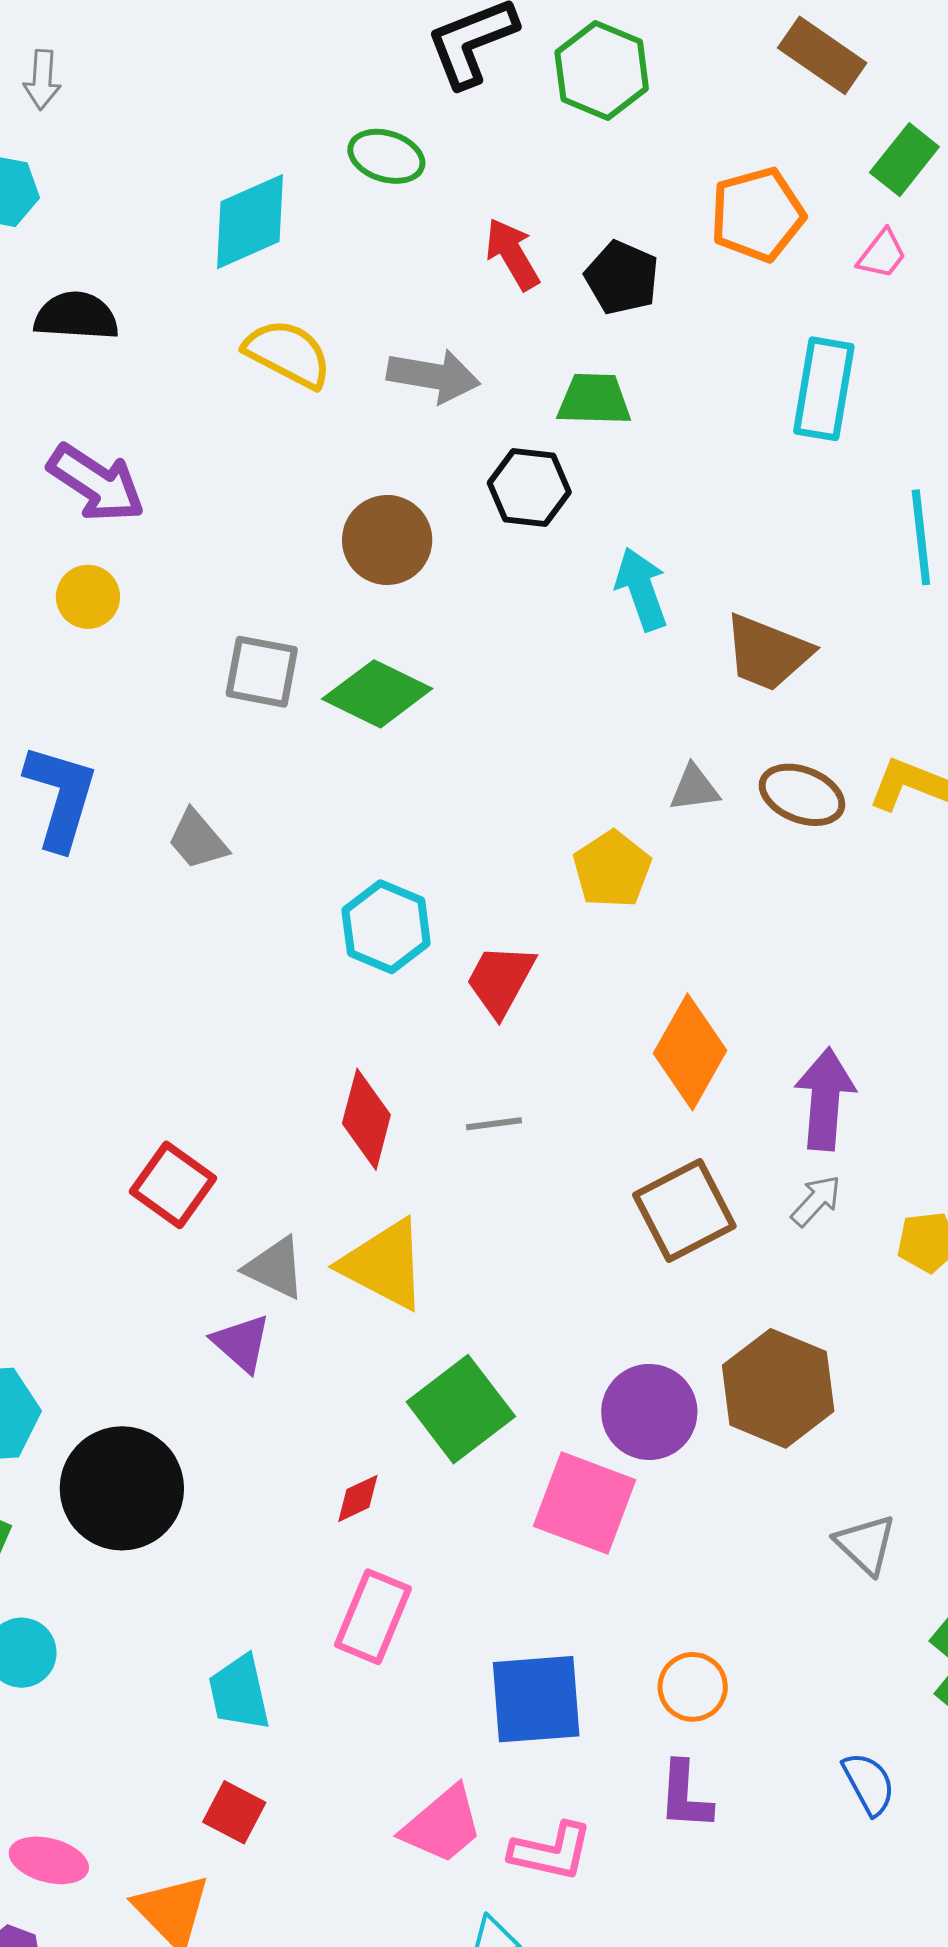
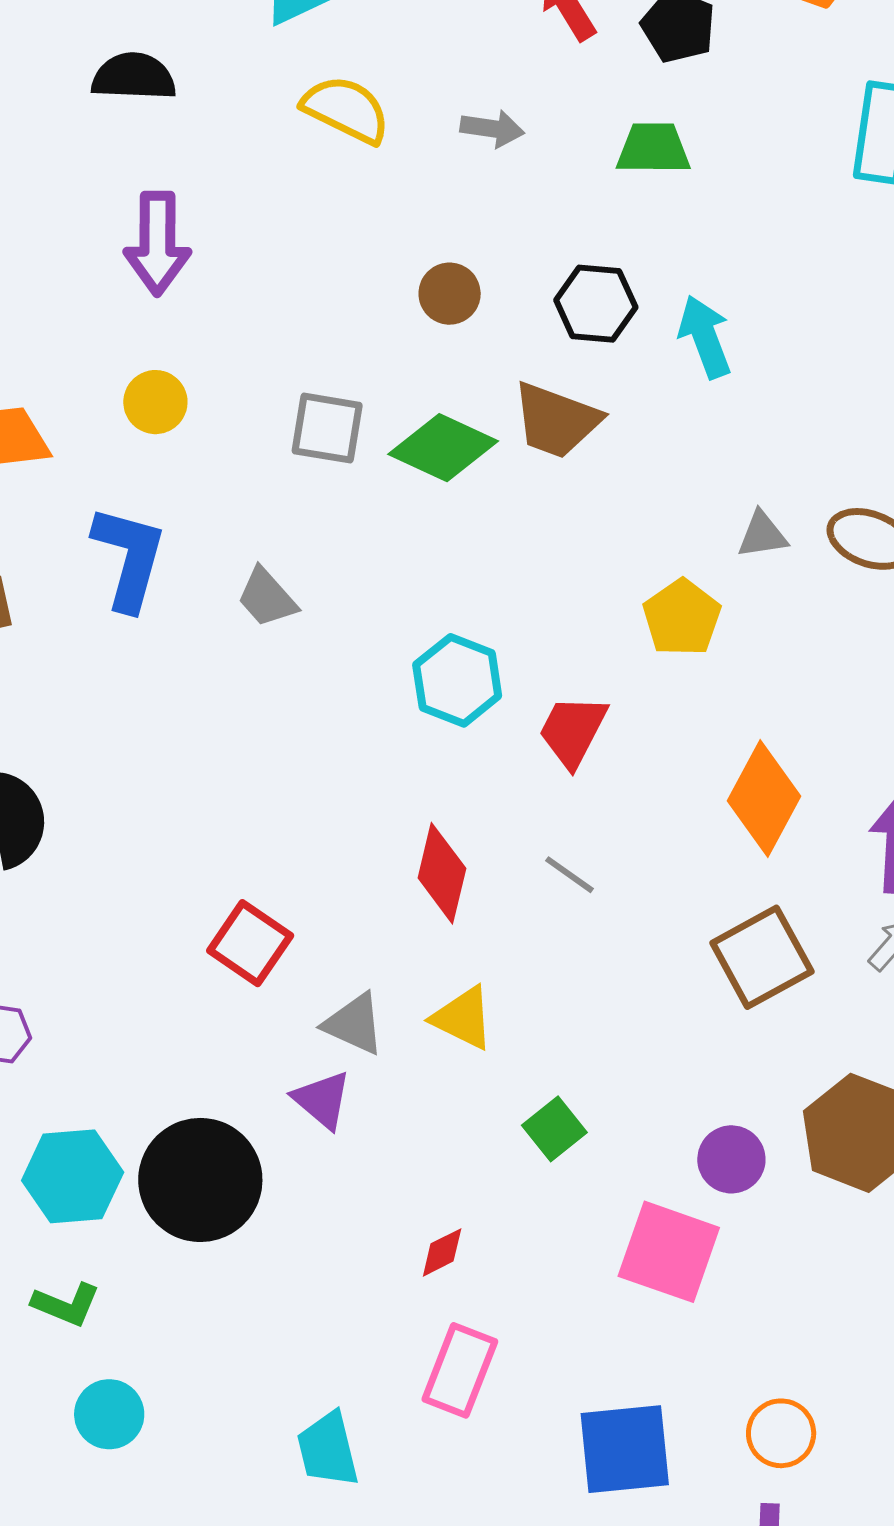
gray arrow: (433, 376) -> (492, 129), size x0.7
purple arrow: (96, 483) -> (157, 243), turned 58
black hexagon: (529, 487) -> (596, 304), moved
brown circle: (387, 540) -> (450, 294), size x0.7
yellow circle: (88, 597) -> (155, 402), moved
brown trapezoid: (767, 653) -> (556, 420), moved
gray line: (494, 1124) -> (570, 875), turned 44
yellow triangle: (384, 1264) -> (463, 1018), size x0.7
green square: (461, 1409) -> (554, 1129), moved, size x0.6
purple circle: (649, 1412) -> (731, 1159), size x0.7
black circle: (122, 1488) -> (200, 1180), moved

